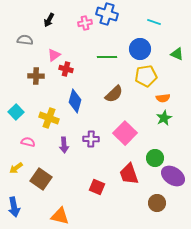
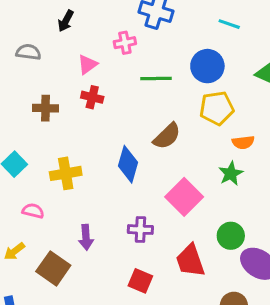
pink cross: (85, 23) -> (125, 43), moved
pink triangle: (54, 55) -> (88, 65), moved
blue diamond: (75, 101) -> (128, 164), moved
yellow cross: (49, 118) -> (66, 173), turned -30
green star: (164, 118) -> (231, 173), moved
purple cross: (91, 139) -> (140, 230), moved
purple arrow: (64, 145) -> (86, 237), moved

